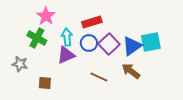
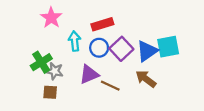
green cross: (37, 38) -> (41, 62), moved, turned 30
purple triangle: (66, 55) -> (89, 74), moved
gray star: (20, 64) -> (55, 71), moved

